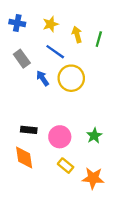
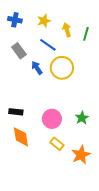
black rectangle: (29, 130) -> (16, 112), moved
orange star: (93, 178) -> (81, 155), turned -30

